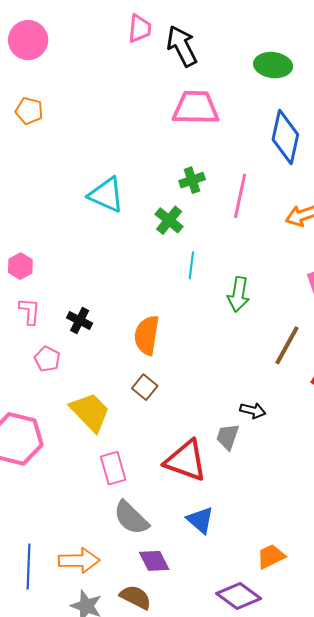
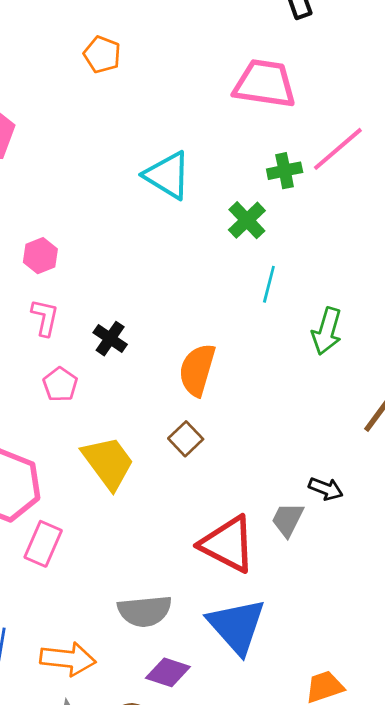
pink trapezoid: (196, 108) -> (265, 84), moved
orange pentagon: (29, 111) -> (102, 55), moved
pink line: (240, 196) -> (338, 149), moved, turned 30
pink rectangle: (113, 468) -> (43, 544), moved, turned 32
gray semicircle: (131, 518) -> (145, 611), turned -57
blue triangle: (200, 520) -> (237, 626), size x1.6
purple diamond: (154, 561) -> (168, 672), turned -52

